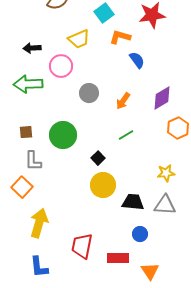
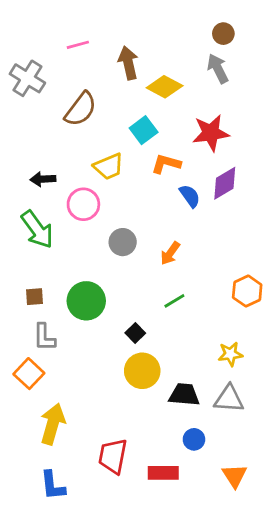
green arrow: (28, 84) -> (37, 229), turned -124
purple diamond: (162, 98) -> (225, 183), moved
orange triangle: (150, 271) -> (235, 476), moved

